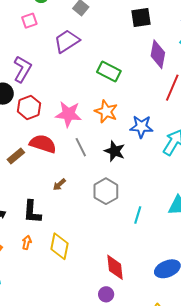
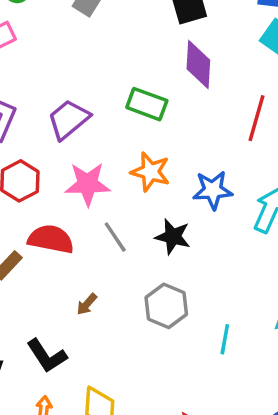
purple trapezoid: (67, 41) -> (69, 119), moved
purple diamond: (158, 54) -> (198, 65), moved
black L-shape: (32, 212) -> (47, 356), turned -30

